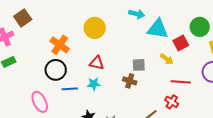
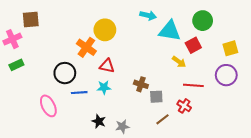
brown square: (23, 18) -> (31, 20), turned 30
green circle: (200, 27) -> (203, 21), moved
orange cross: (60, 45) -> (86, 47), moved
gray square: (139, 65) -> (156, 97), moved

